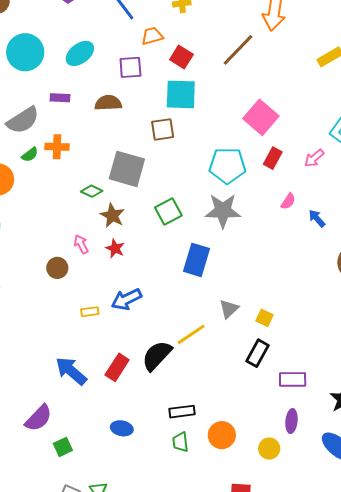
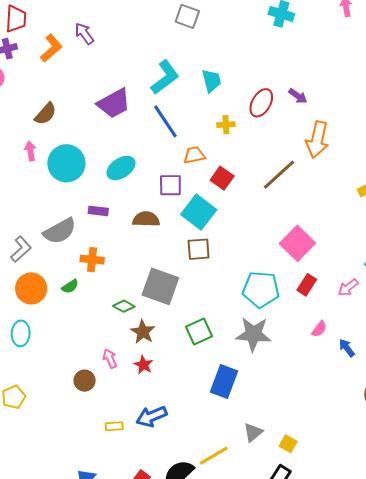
cyan square: (181, 94) -> (199, 212), moved, turned 32
green semicircle: (30, 155) -> (70, 286), moved

